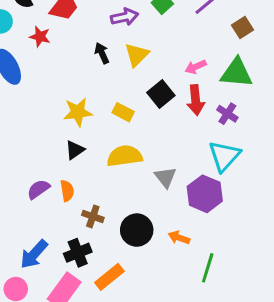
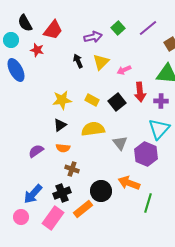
pink arrow: (196, 67) -> (124, 70), moved
black square: (161, 94) -> (117, 102), moved
purple cross: (227, 114) -> (161, 101), turned -32
orange semicircle: (67, 191) -> (63, 148), moved, turned 104
black circle: (137, 230) -> (101, 191), moved
orange arrow: (179, 238) -> (129, 183), size x1.5

